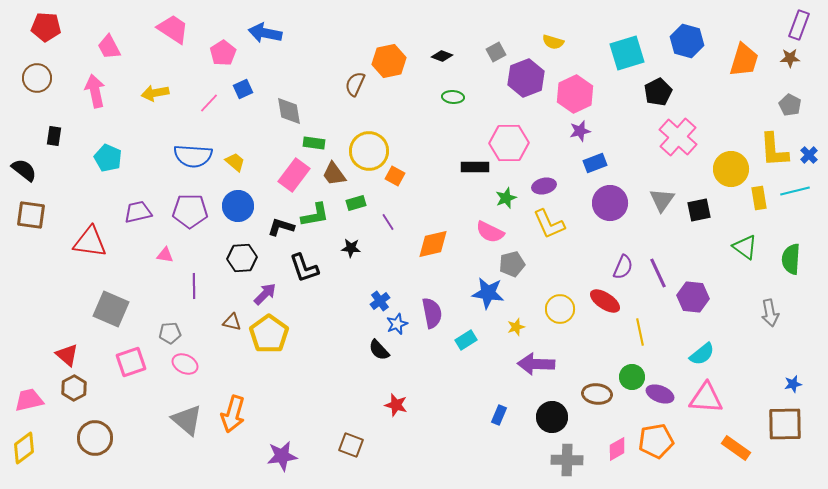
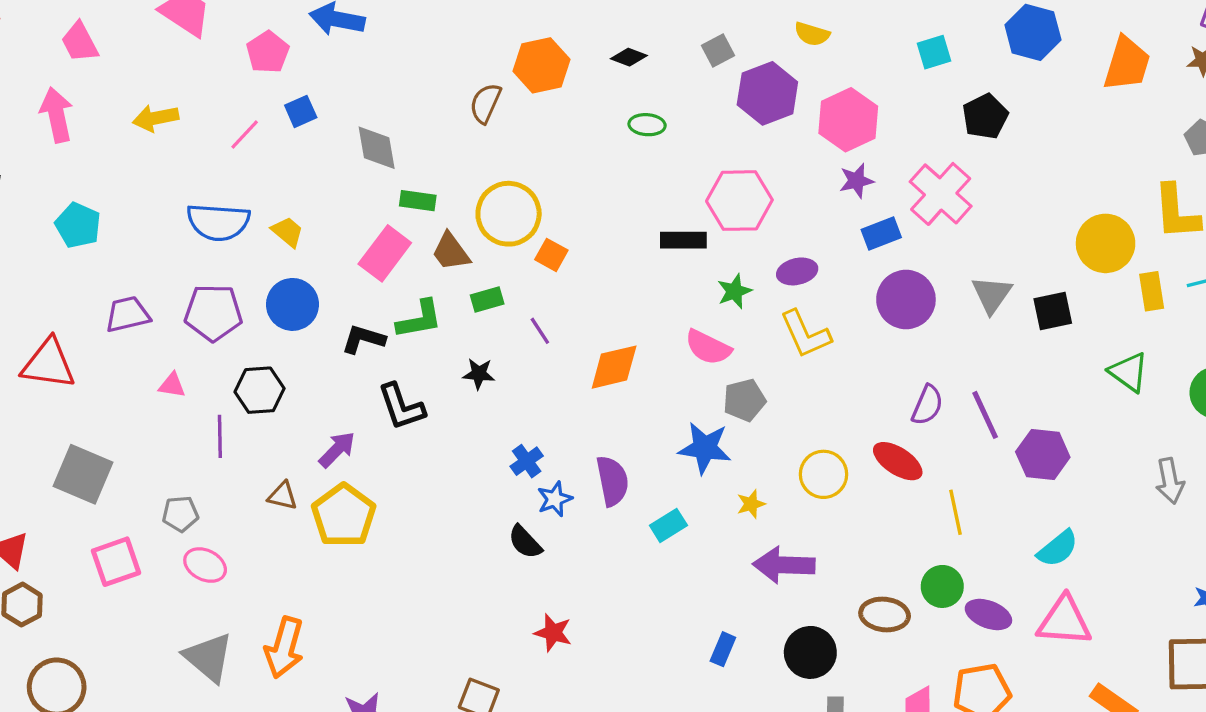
cyan square: (627, 53) -> (934, 52), size x0.6
pink cross: (678, 137) -> (941, 194), moved
black hexagon: (242, 258) -> (259, 390), moved

